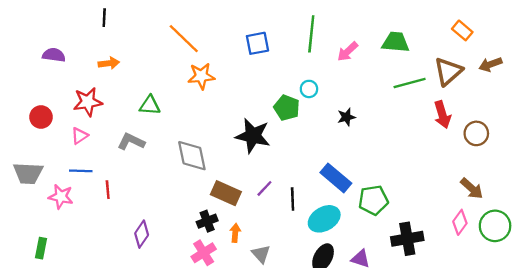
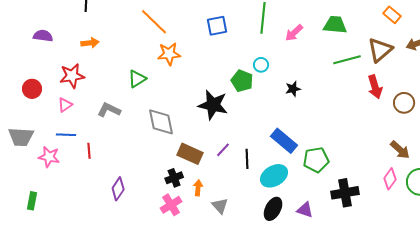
green triangle: (150, 105) -> (137, 79), moved, turned -36

